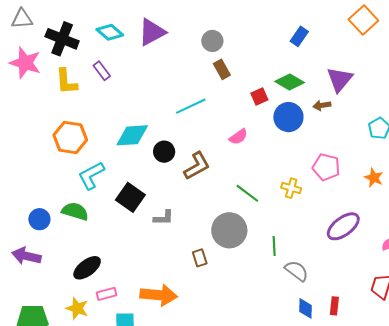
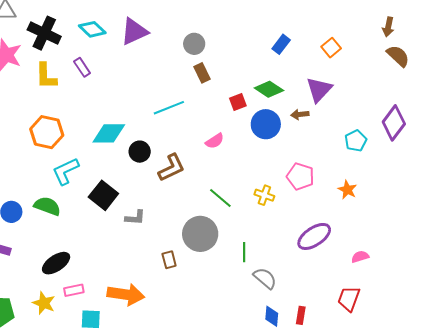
orange square: (363, 20) -> (331, 48), moved, size x0.7

